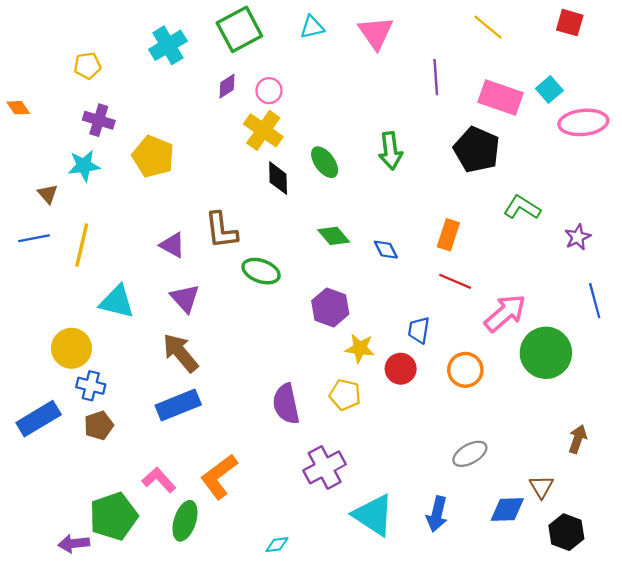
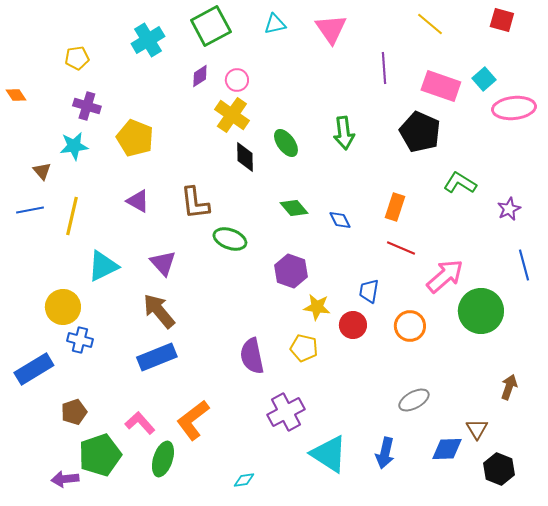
purple triangle: (173, 245) -> (138, 201), moved
cyan triangle: (117, 302) -> (103, 266), turned -40
brown pentagon: (99, 425) -> (74, 412), moved

